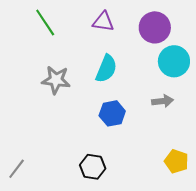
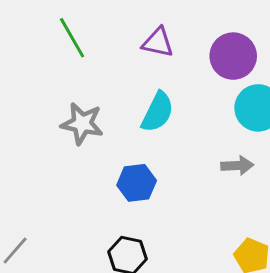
blue hexagon: (112, 113) -> (137, 183), moved

